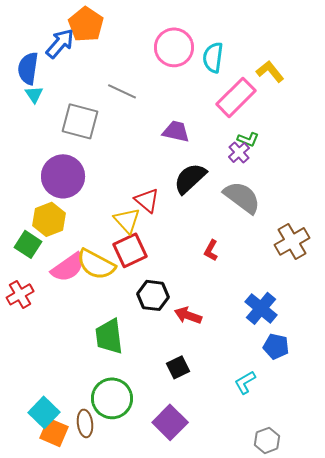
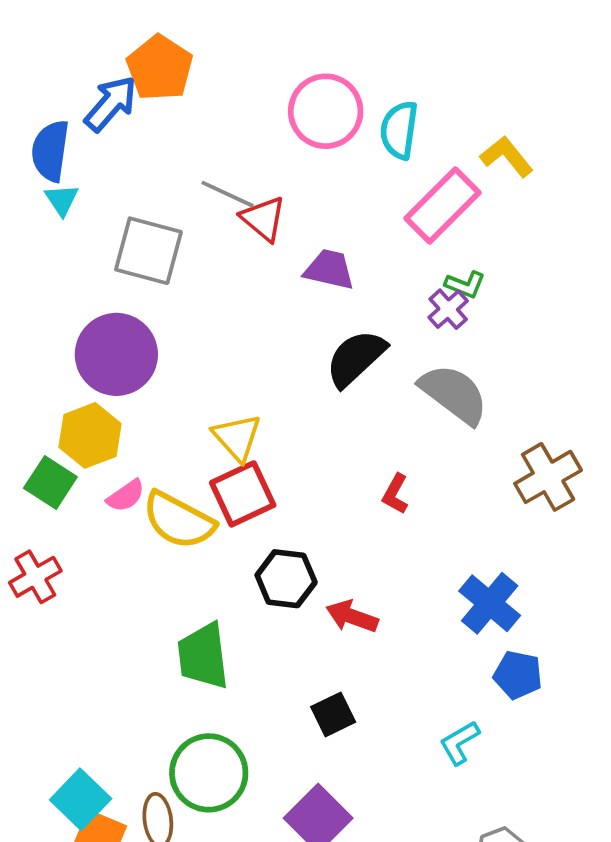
red triangle: (147, 200) -> (263, 219), moved
pink semicircle: (68, 267) -> (126, 496), moved, size x0.6

